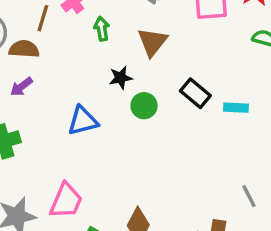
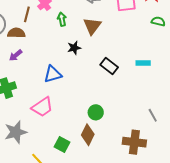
black rectangle: (195, 93) -> (109, 66), moved
green circle: (144, 106) -> (96, 112), moved
pink trapezoid: (66, 201) -> (42, 107), moved, turned 35

